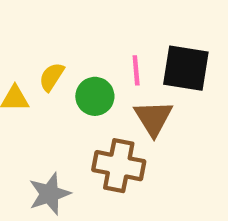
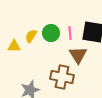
green circle: (95, 96) -> (51, 33), moved

